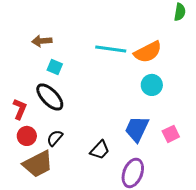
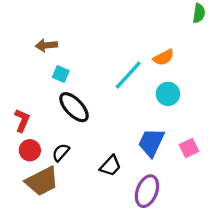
cyan line: (111, 49) -> (128, 75), moved, turned -56
orange semicircle: (148, 52) -> (164, 57), size x0.7
black ellipse: (50, 97) -> (74, 107), moved

